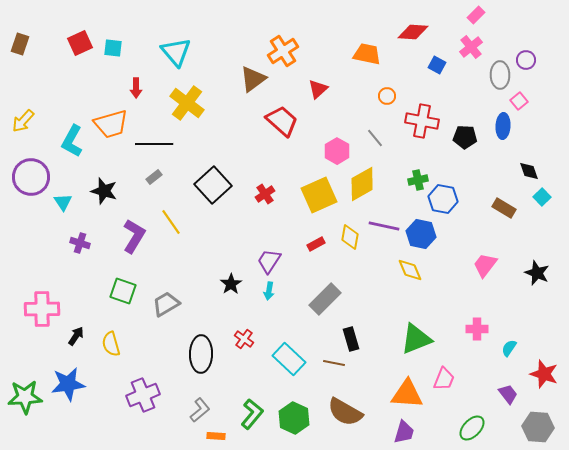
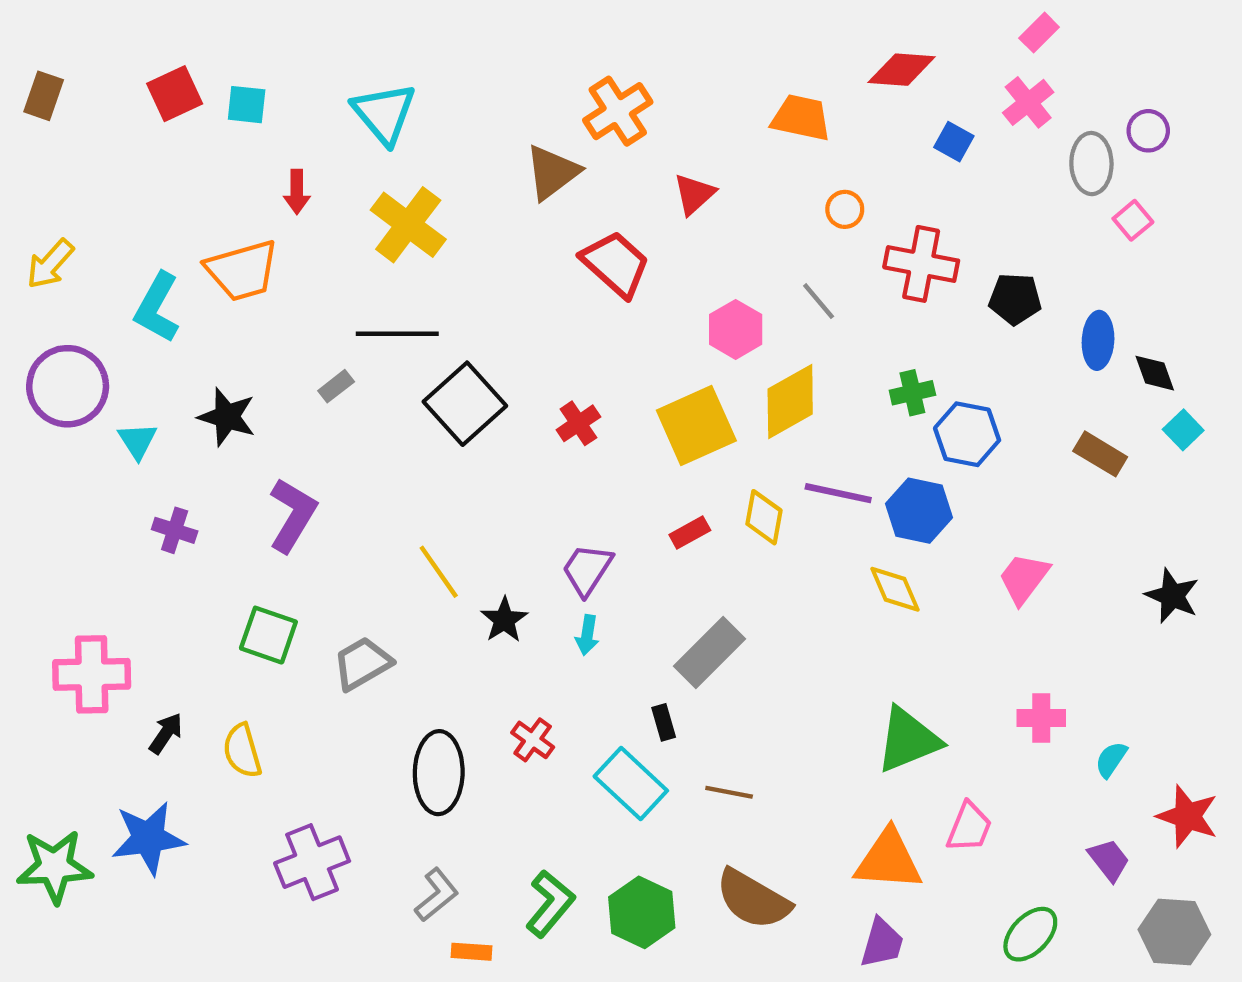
blue ellipse: (503, 126) -> (1098, 340), moved
black line: (154, 144) -> (397, 334), moved
yellow line: (171, 222) -> (439, 572), moved
pink trapezoid: (485, 265) -> (1024, 578), moved
black rectangle: (351, 339) -> (664, 722), moved, size x0.7

